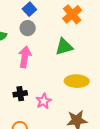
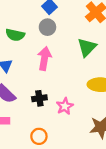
green triangle: (64, 47) -> (87, 47), turned -30

